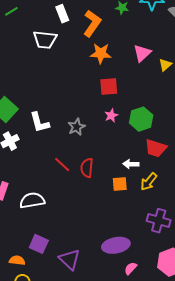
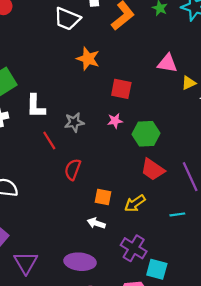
orange star: (101, 53) -> (88, 59), moved
pink triangle: (142, 53) -> (167, 63), turned 36
white arrow: (131, 164) -> (96, 223), moved
red line: (62, 165) -> (49, 141), moved

